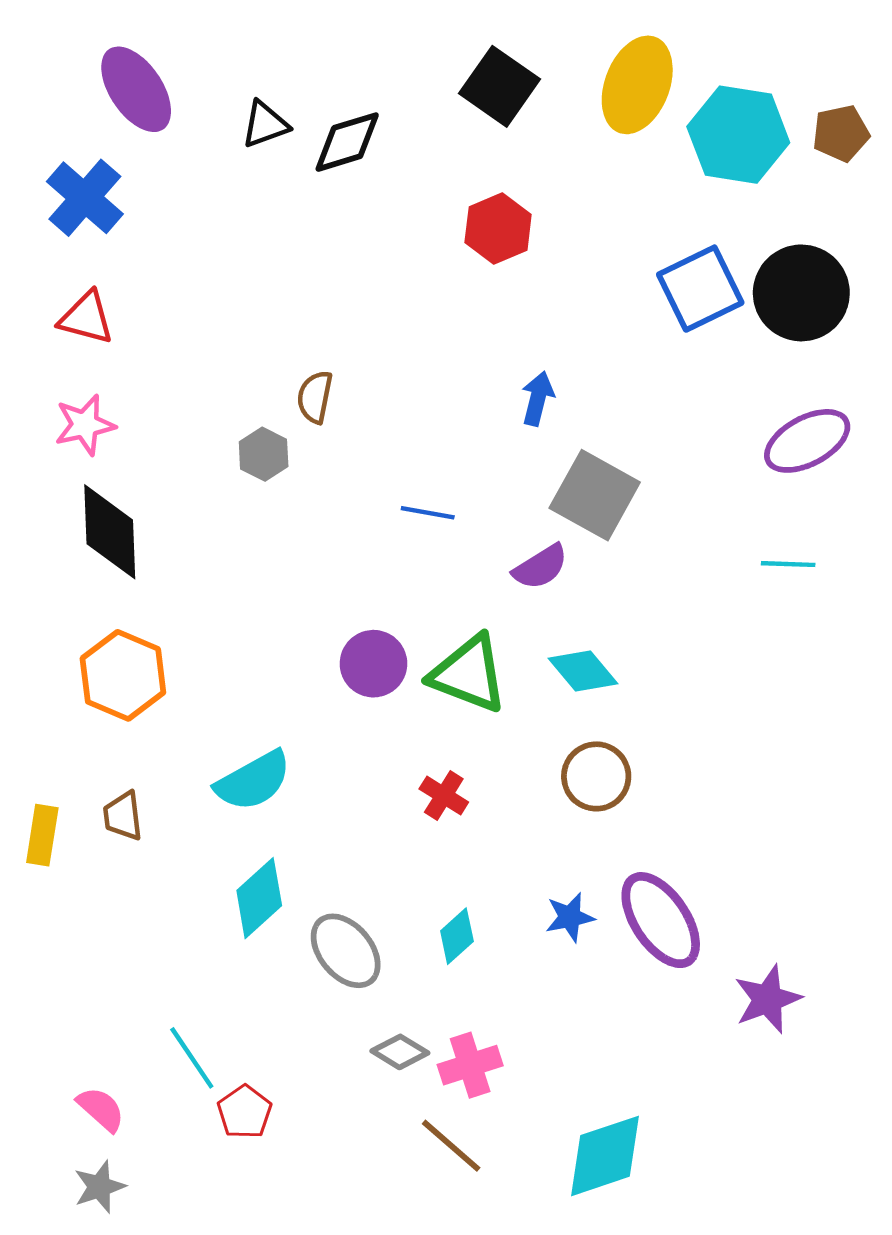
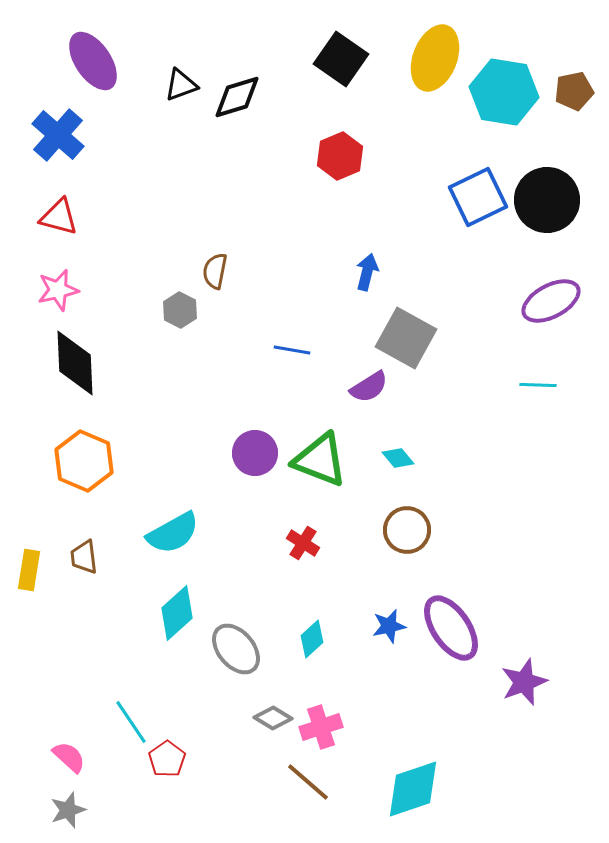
cyan diamond: (583, 671) -> (398, 458), size x0.7

